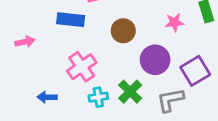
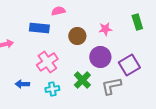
pink star: (174, 22) -> (105, 29), moved
cyan cross: (98, 97) -> (52, 89), moved

